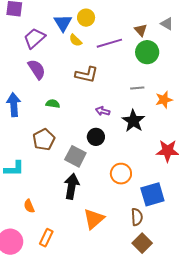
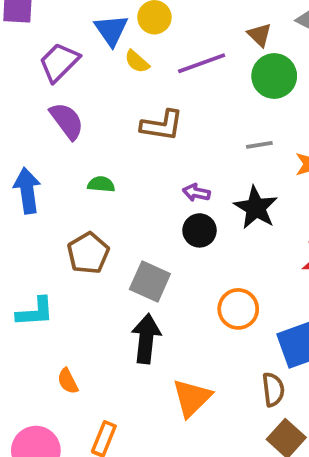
black circle: (96, 137) -> (200, 230), moved

